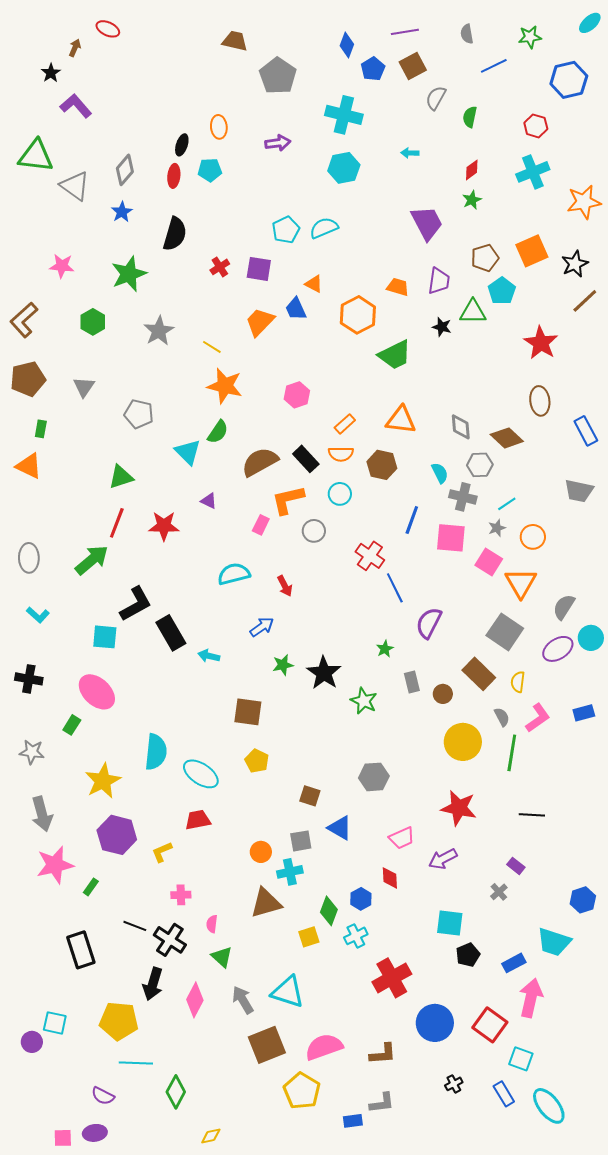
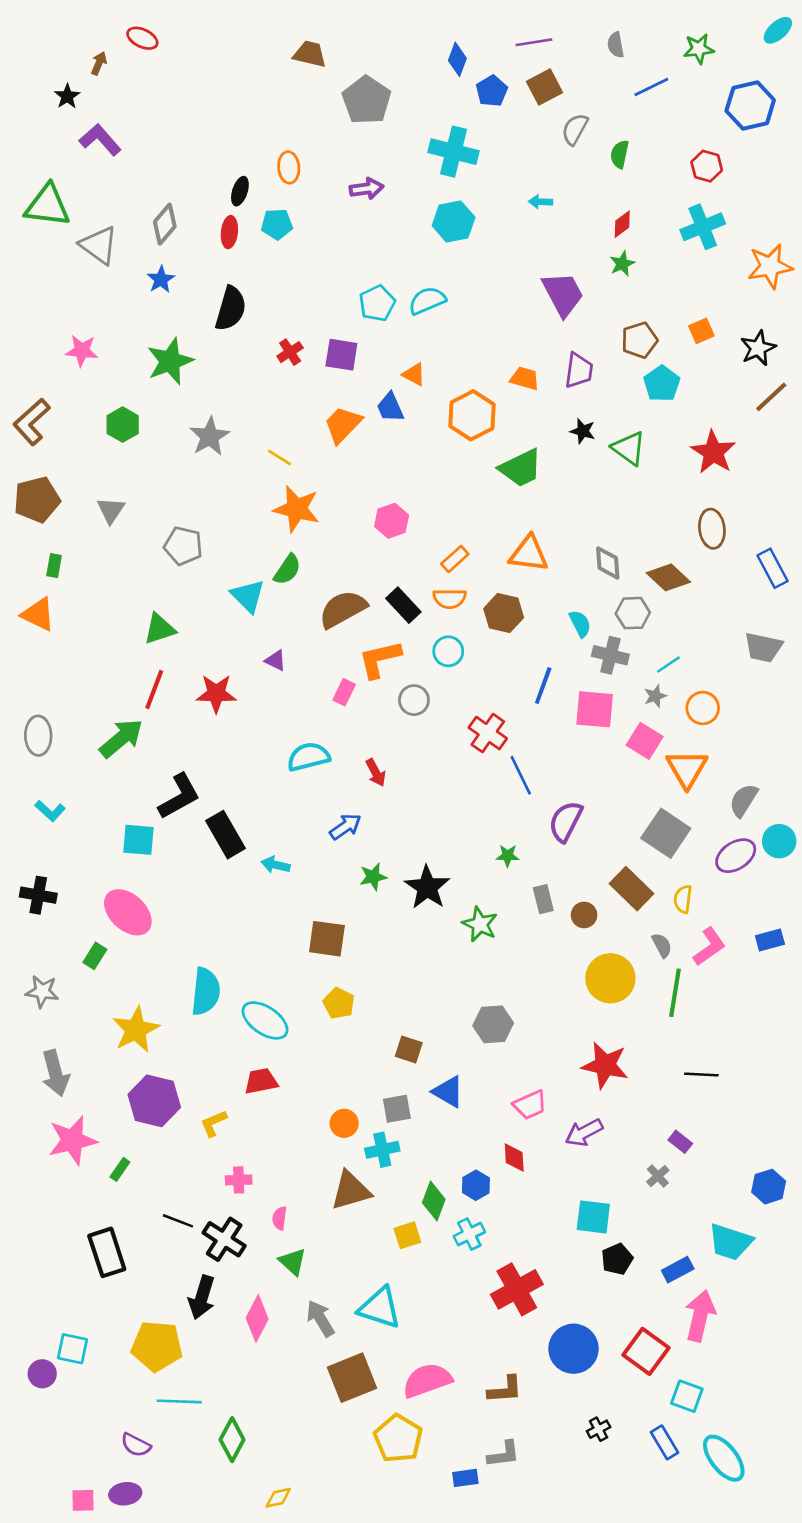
orange square: (532, 251) -> (701, 331), size x0.6
green triangle: (473, 312) -> (629, 448), moved, turned 36
green star: (385, 649) -> (508, 856), turned 30

